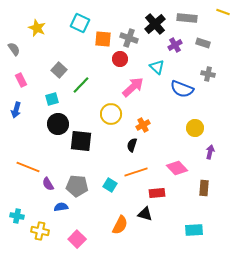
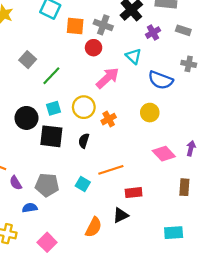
cyan square: (52, 99) -> (54, 108), moved
orange cross: (143, 125) -> (109, 119), moved
yellow circle: (195, 128) -> (150, 113), moved
black semicircle: (132, 145) -> (84, 141), moved
pink diamond: (177, 168) -> (164, 154), moved
black triangle: (145, 214) -> (121, 215), turned -42

